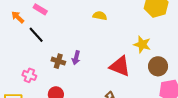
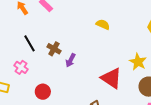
black line: (36, 35) -> (29, 43), moved
brown cross: (58, 61) -> (54, 49), moved

